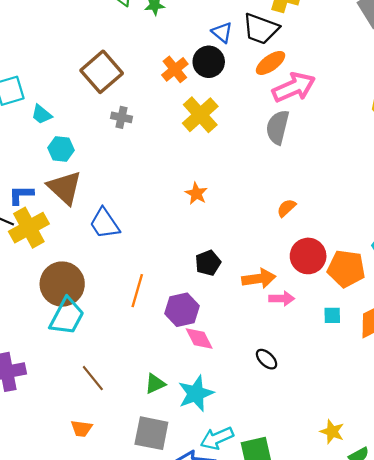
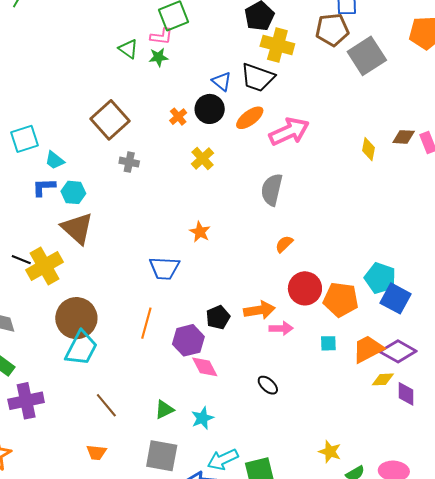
orange ellipse: (270, 63) -> (250, 118), moved
orange cross: (175, 69) -> (178, 117), size x0.7
yellow cross: (200, 115) -> (202, 158), size x0.7
gray semicircle: (278, 127) -> (272, 190), moved
blue L-shape: (21, 195) -> (44, 187), moved
blue trapezoid: (105, 223) -> (164, 268), moved, turned -52
black pentagon: (208, 263) -> (218, 317), moved
cyan star: (196, 393) -> (202, 418), size x0.7

